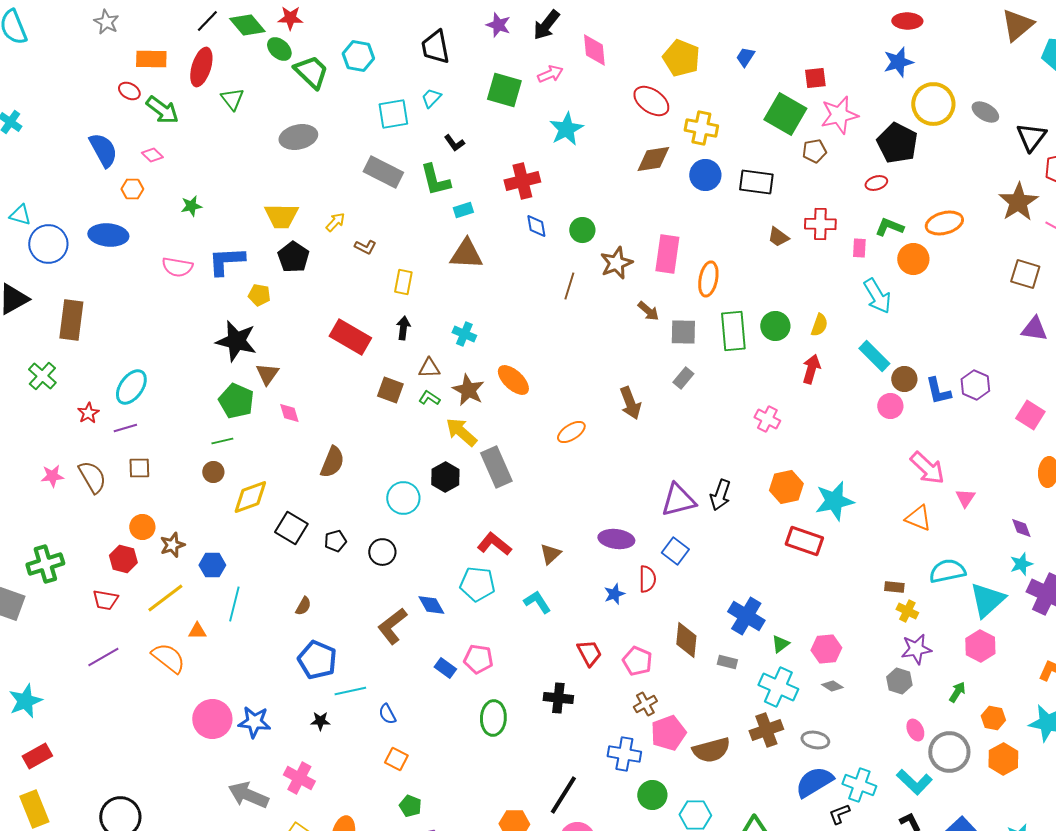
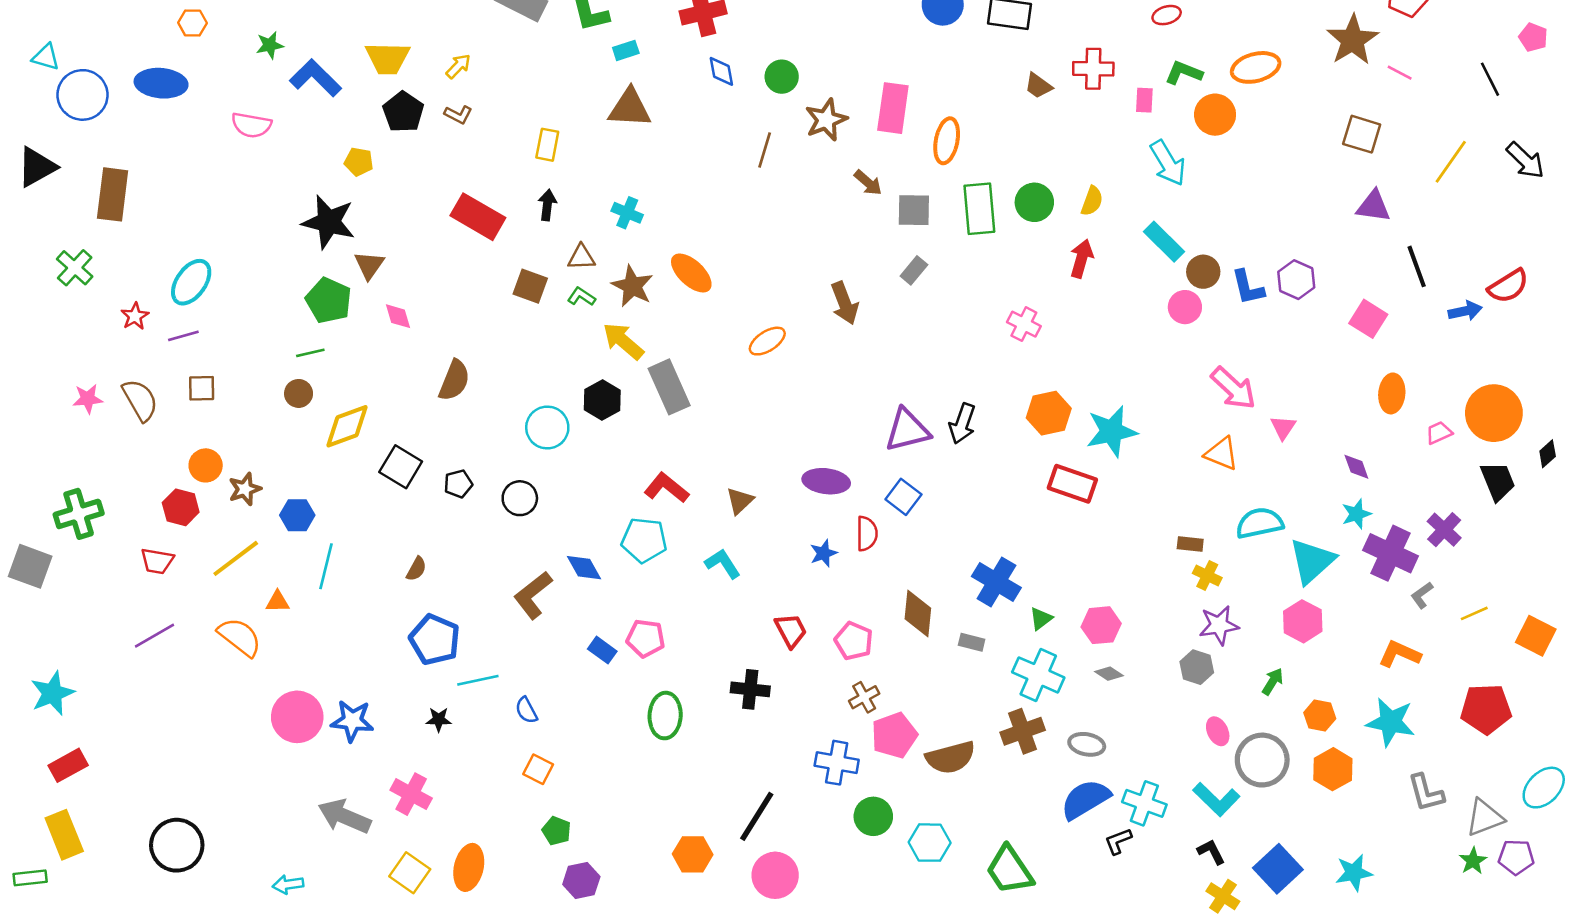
brown L-shape: (365, 247) -> (458, 115), moved
blue L-shape: (226, 261) -> (316, 78), moved, turned 48

